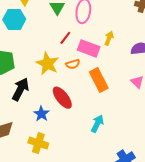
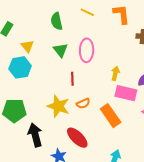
red line: (65, 38) -> (72, 79), turned -32
pink rectangle: (89, 48) -> (126, 93), moved
black arrow: (20, 89) -> (35, 135), turned -35

